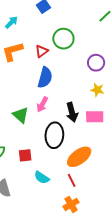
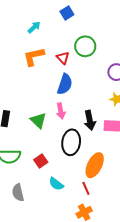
red triangle: (42, 51) -> (63, 58), turned -40
pink arrow: (42, 104) -> (61, 111), turned -42
red square: (25, 155) -> (41, 161), turned -32
orange ellipse: (79, 157) -> (95, 165), turned -30

